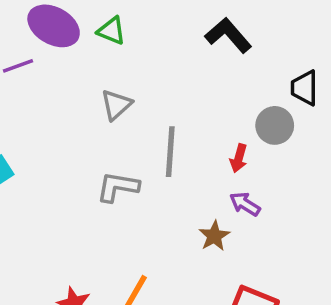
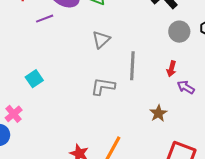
gray circle: (275, 125) -> (179, 32), moved
purple arrow: (245, 204) -> (186, 87), moved

